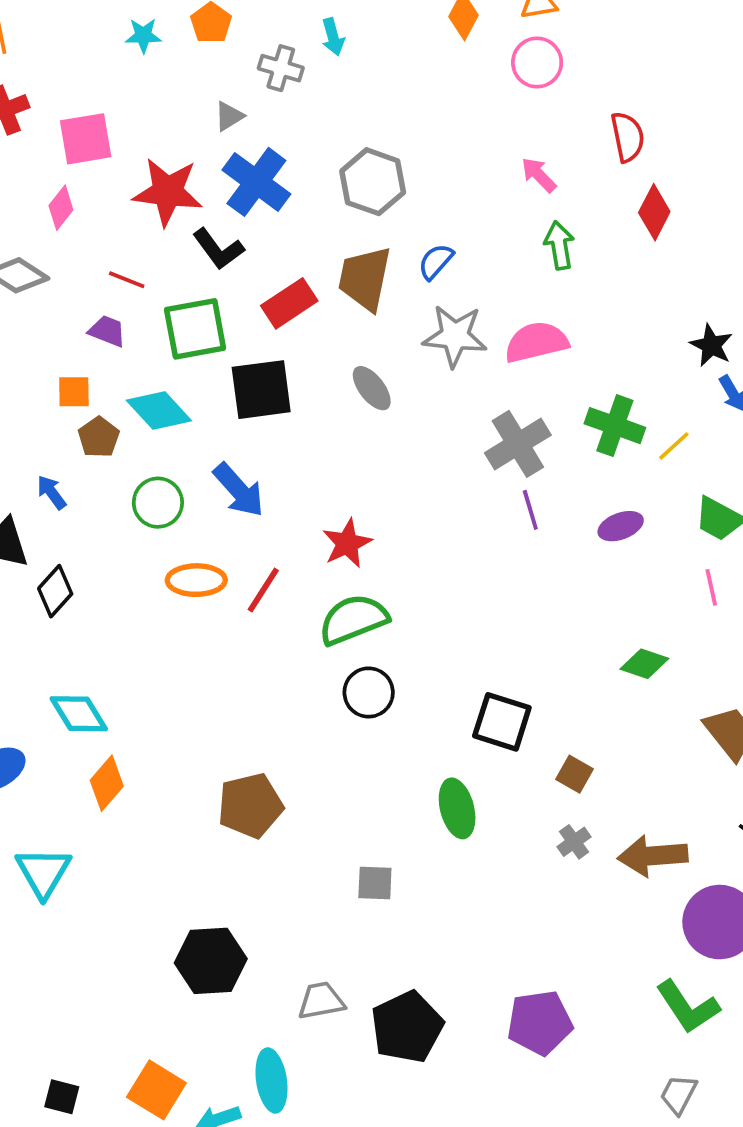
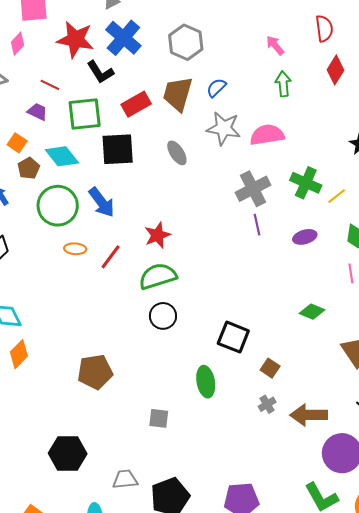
orange square: (74, 392) -> (17, 143), turned 30
green circle: (158, 503) -> (58, 206), size x1.5
orange ellipse: (196, 580) -> (75, 249), size x0.7

